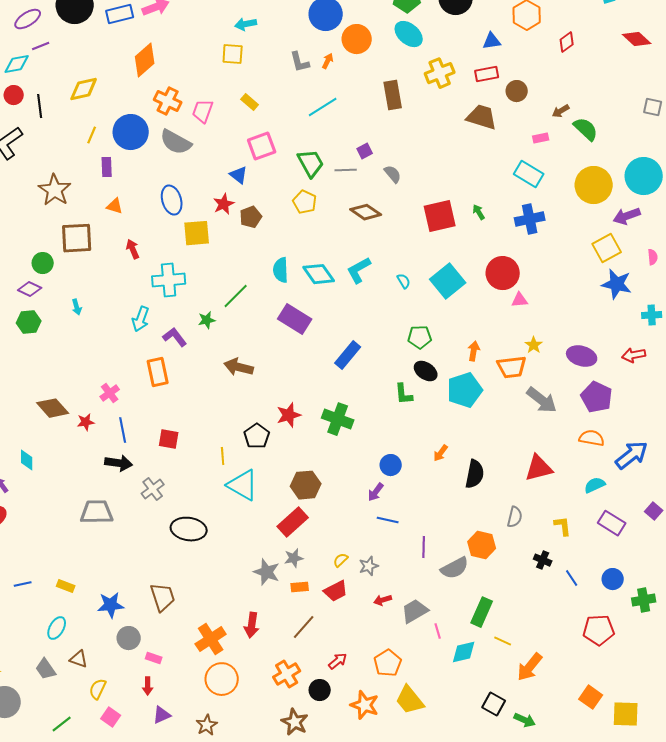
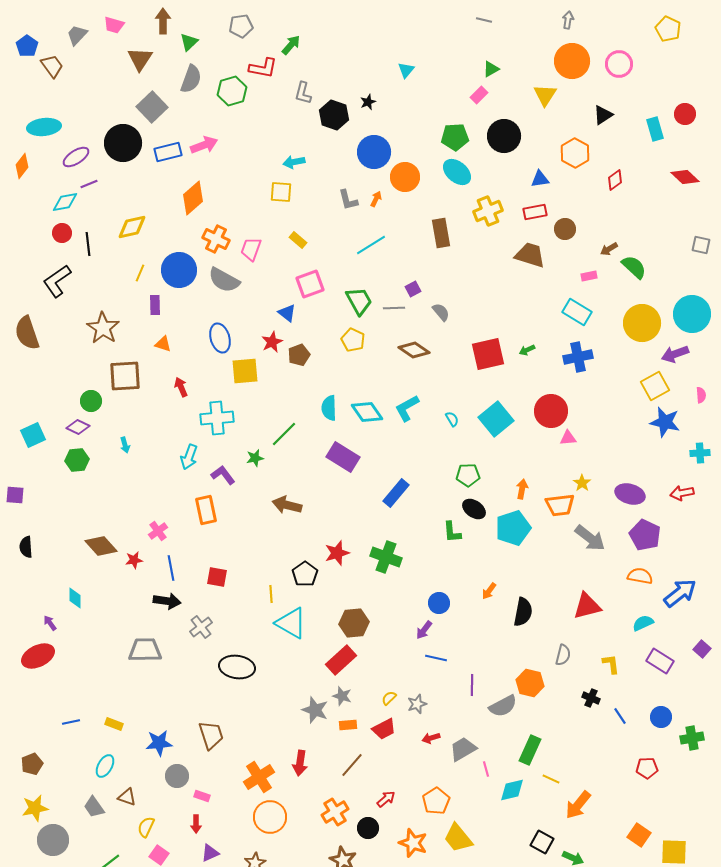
green arrow: (479, 212) -> (527, 350), turned -84
gray star: (294, 558) -> (342, 696), turned 30
red pentagon: (599, 630) -> (647, 768), size x0.7

